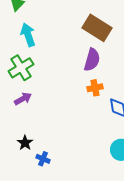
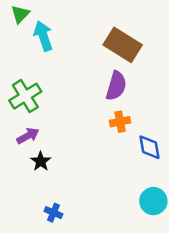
cyan arrow: (28, 35) -> (43, 36), moved
black star: (25, 143) -> (41, 161), moved

